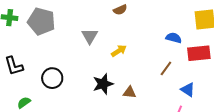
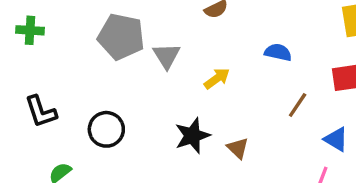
gray pentagon: (41, 21) -> (121, 37), moved
blue semicircle: (174, 38) -> (278, 52), moved
brown triangle: (130, 92) -> (238, 148), turned 40

